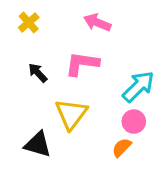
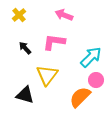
pink circle: (134, 122) -> (96, 80), moved
orange semicircle: (122, 147) -> (80, 97), size x1.6

